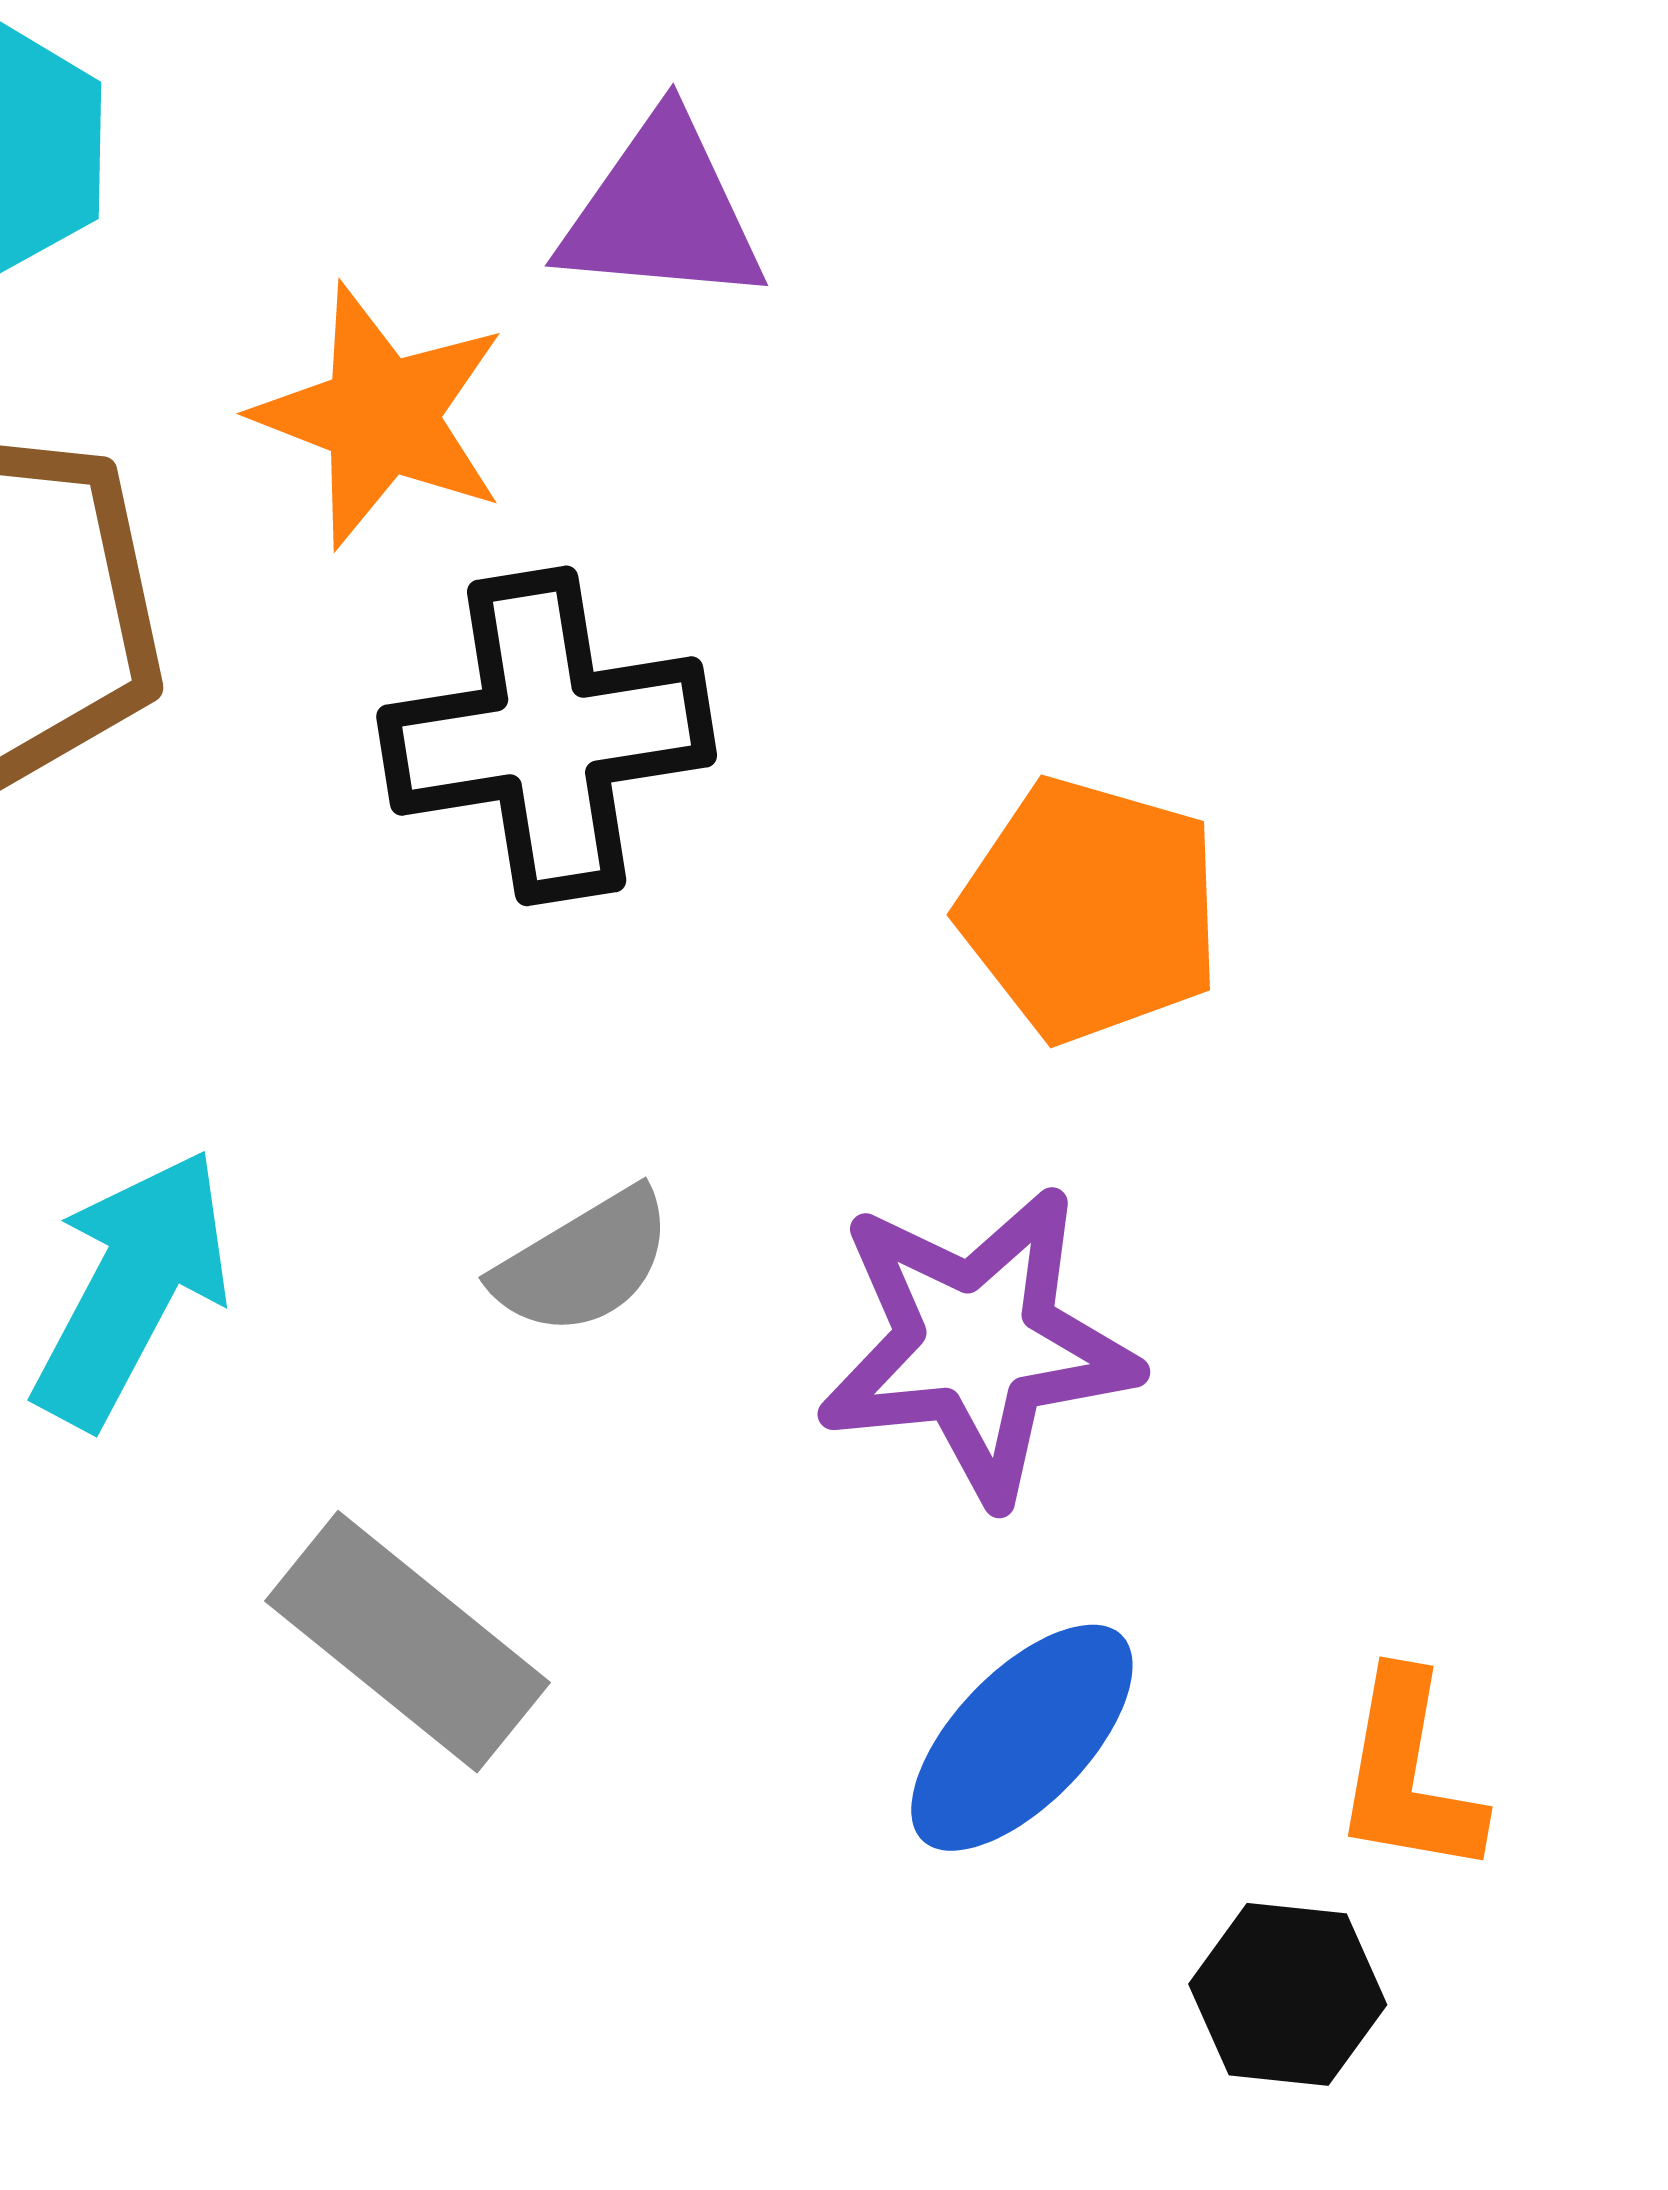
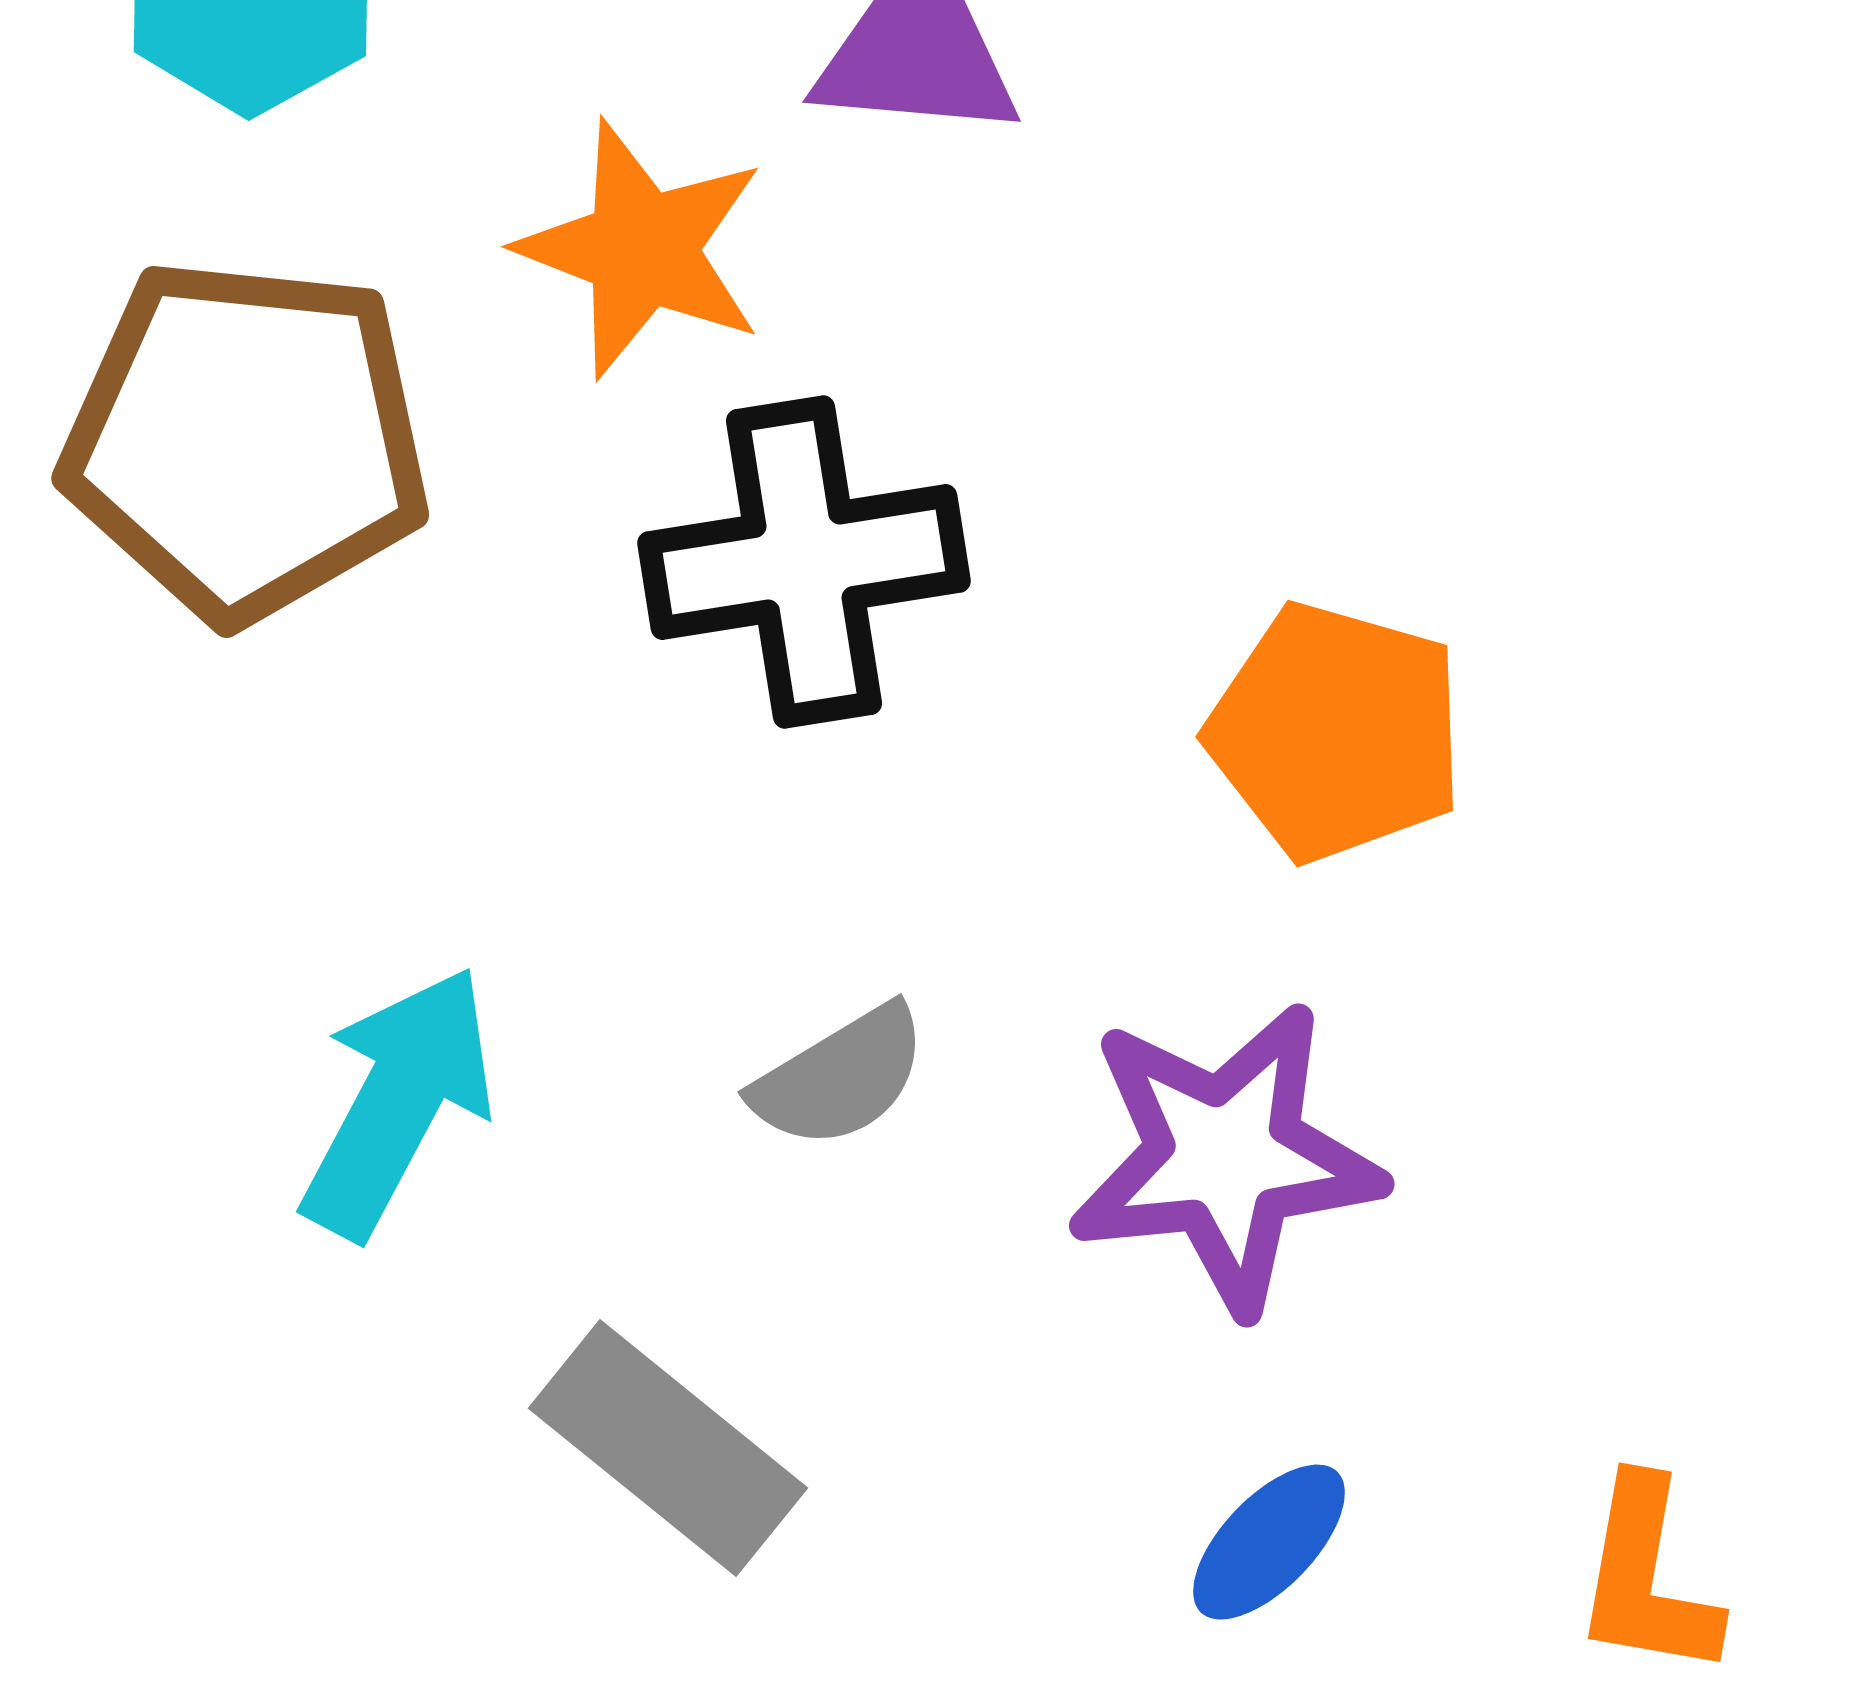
blue ellipse: (1022, 1738) -> (1269, 1542), size x0.7

